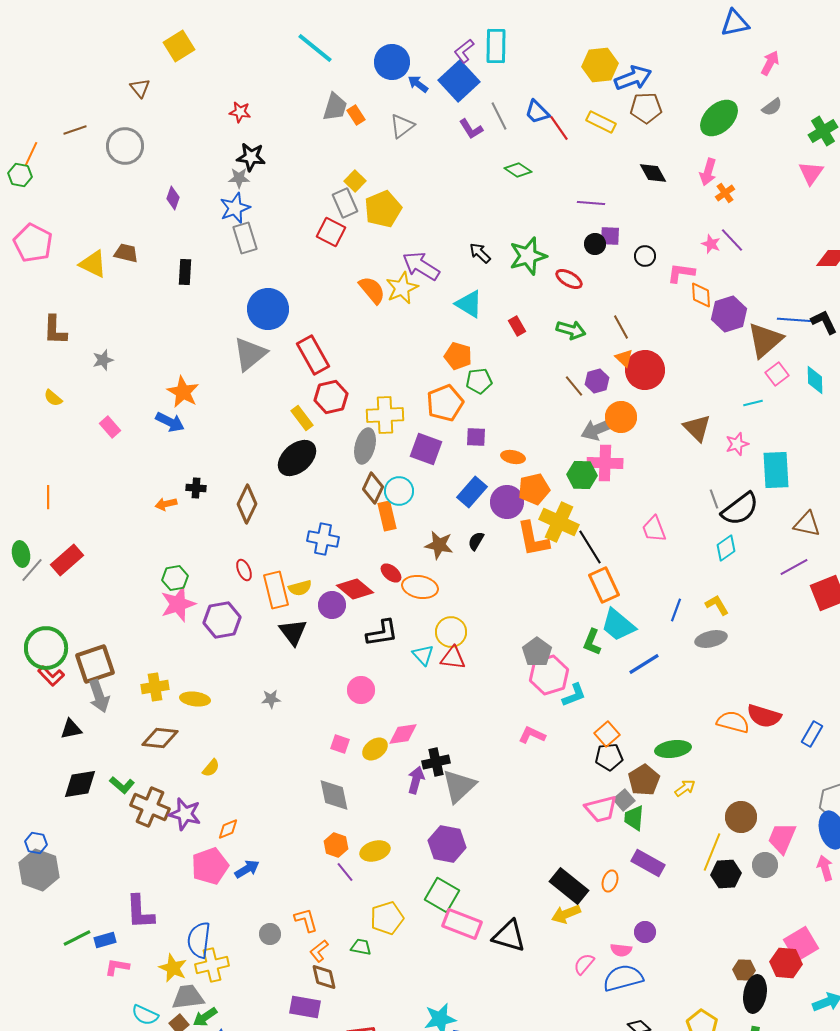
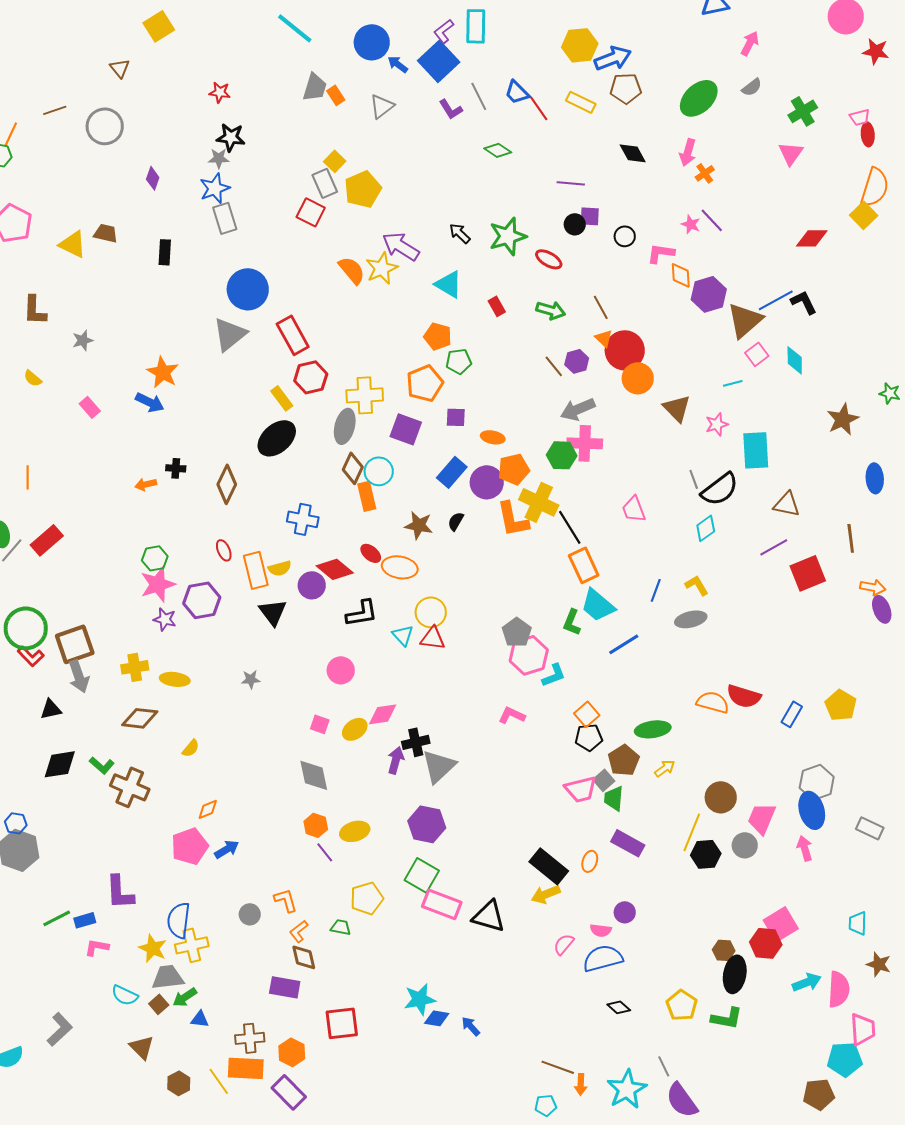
blue line: (796, 320) -> (776, 300), turned -33
orange circle: (621, 417) -> (638, 378), moved
purple star: (185, 814) -> (165, 619), moved, size x0.7

